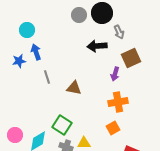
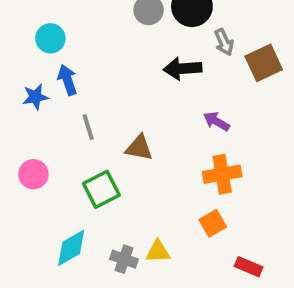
brown square: (131, 58) -> (264, 63), moved
purple arrow: (115, 74) -> (216, 121), turned 104
green square: (62, 125) -> (101, 189), moved, turned 30
pink circle: (15, 135) -> (33, 174), moved

